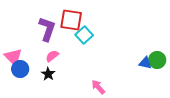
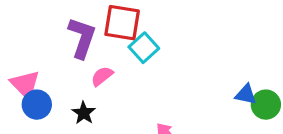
pink semicircle: (52, 56) -> (102, 76), moved
green circle: (157, 60) -> (266, 105), moved

